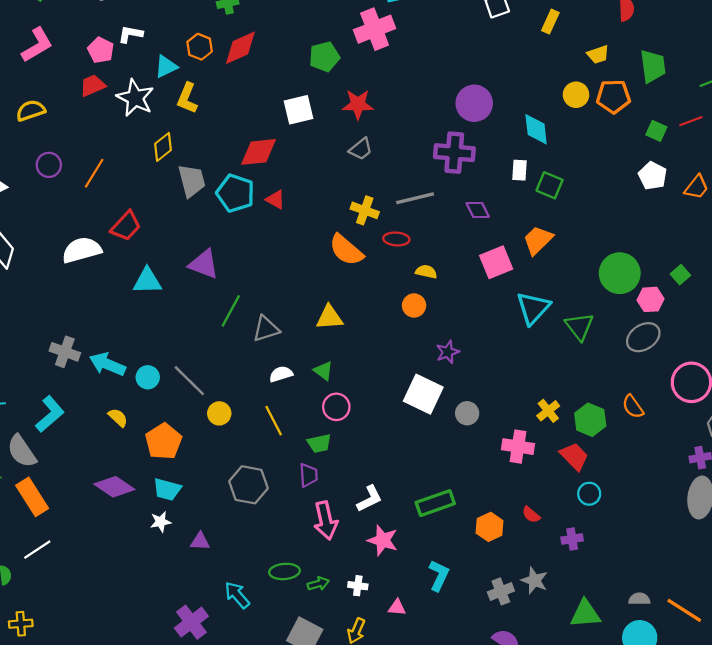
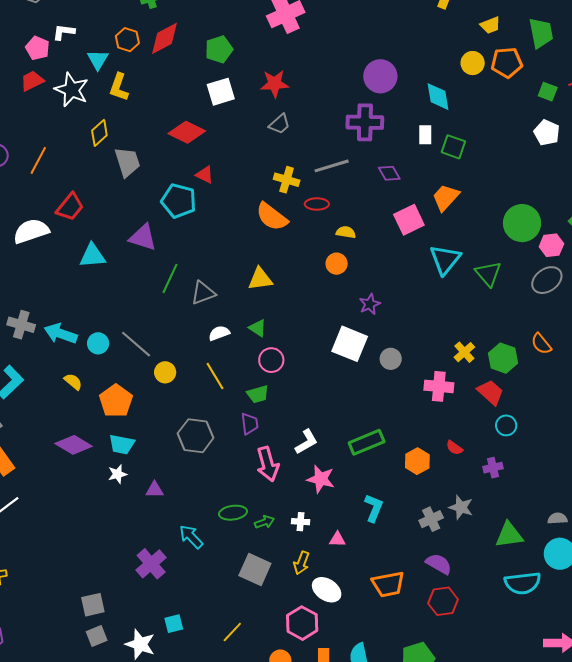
green pentagon: (324, 57) -> (219, 49), moved
cyan triangle: (166, 67) -> (98, 60), turned -30
red diamond: (259, 152) -> (187, 132), turned 36
cyan pentagon: (235, 193) -> (179, 201), moved

